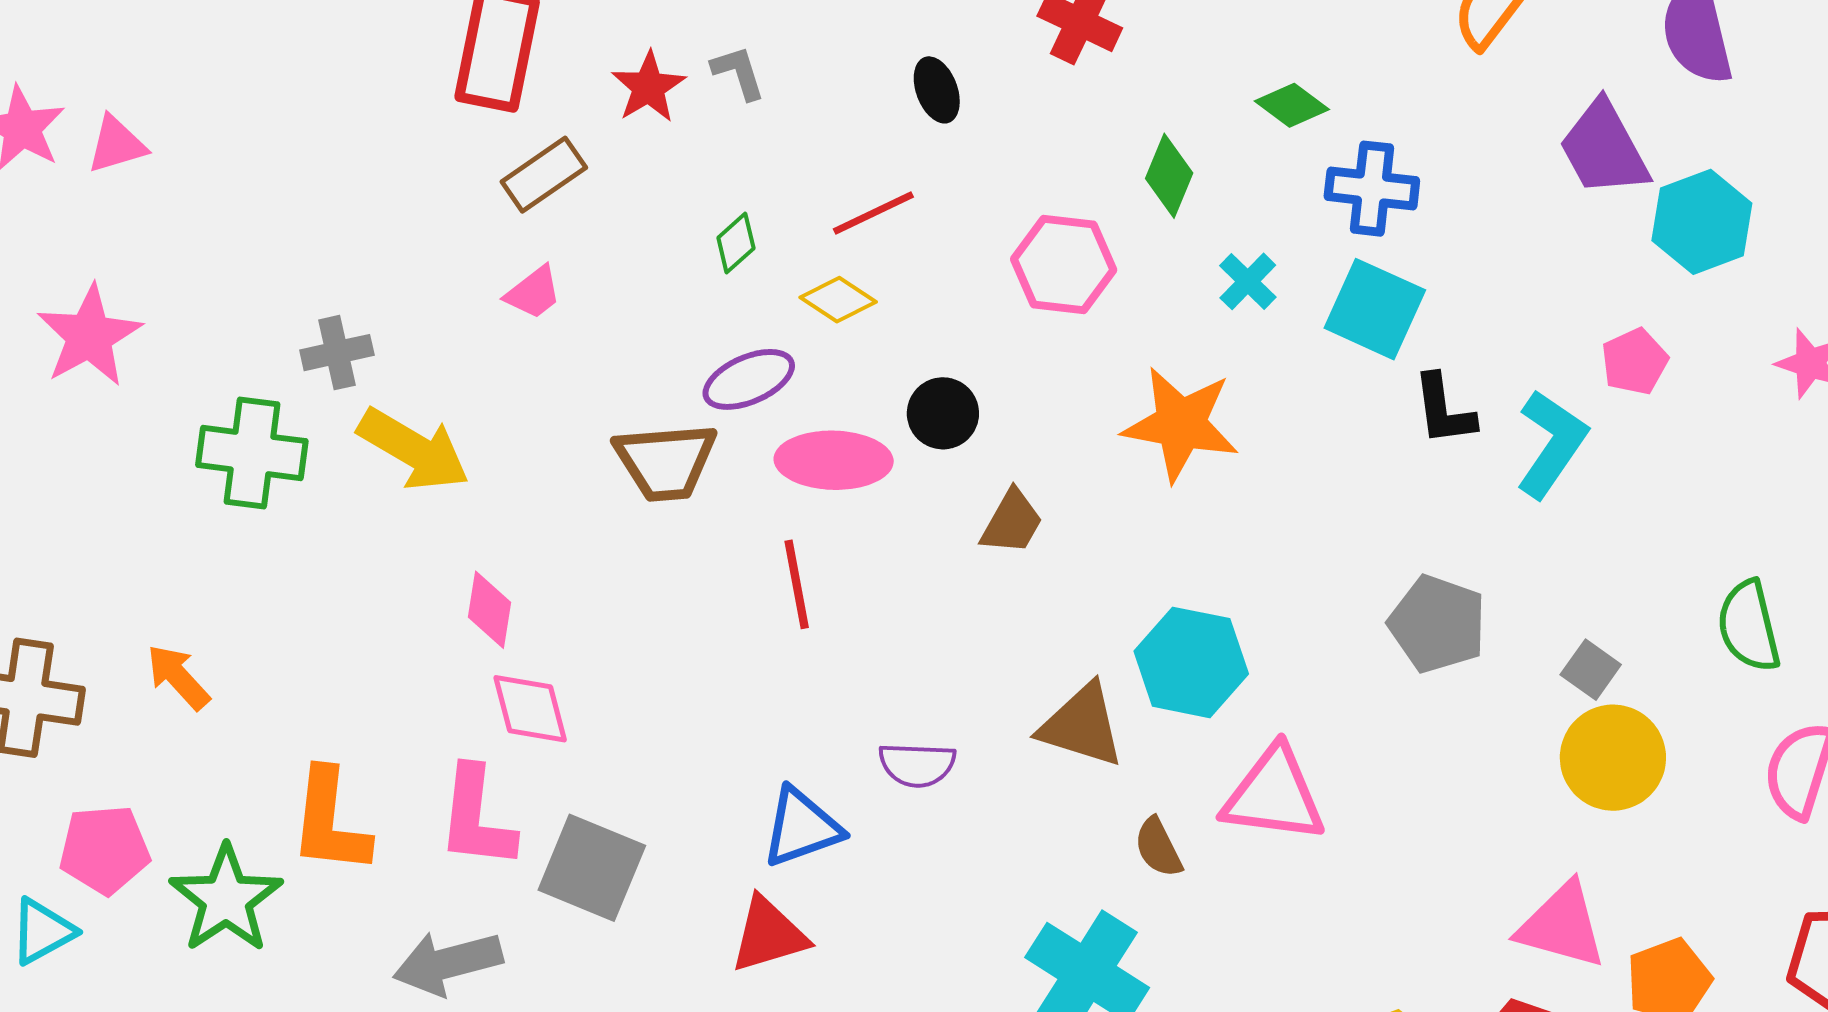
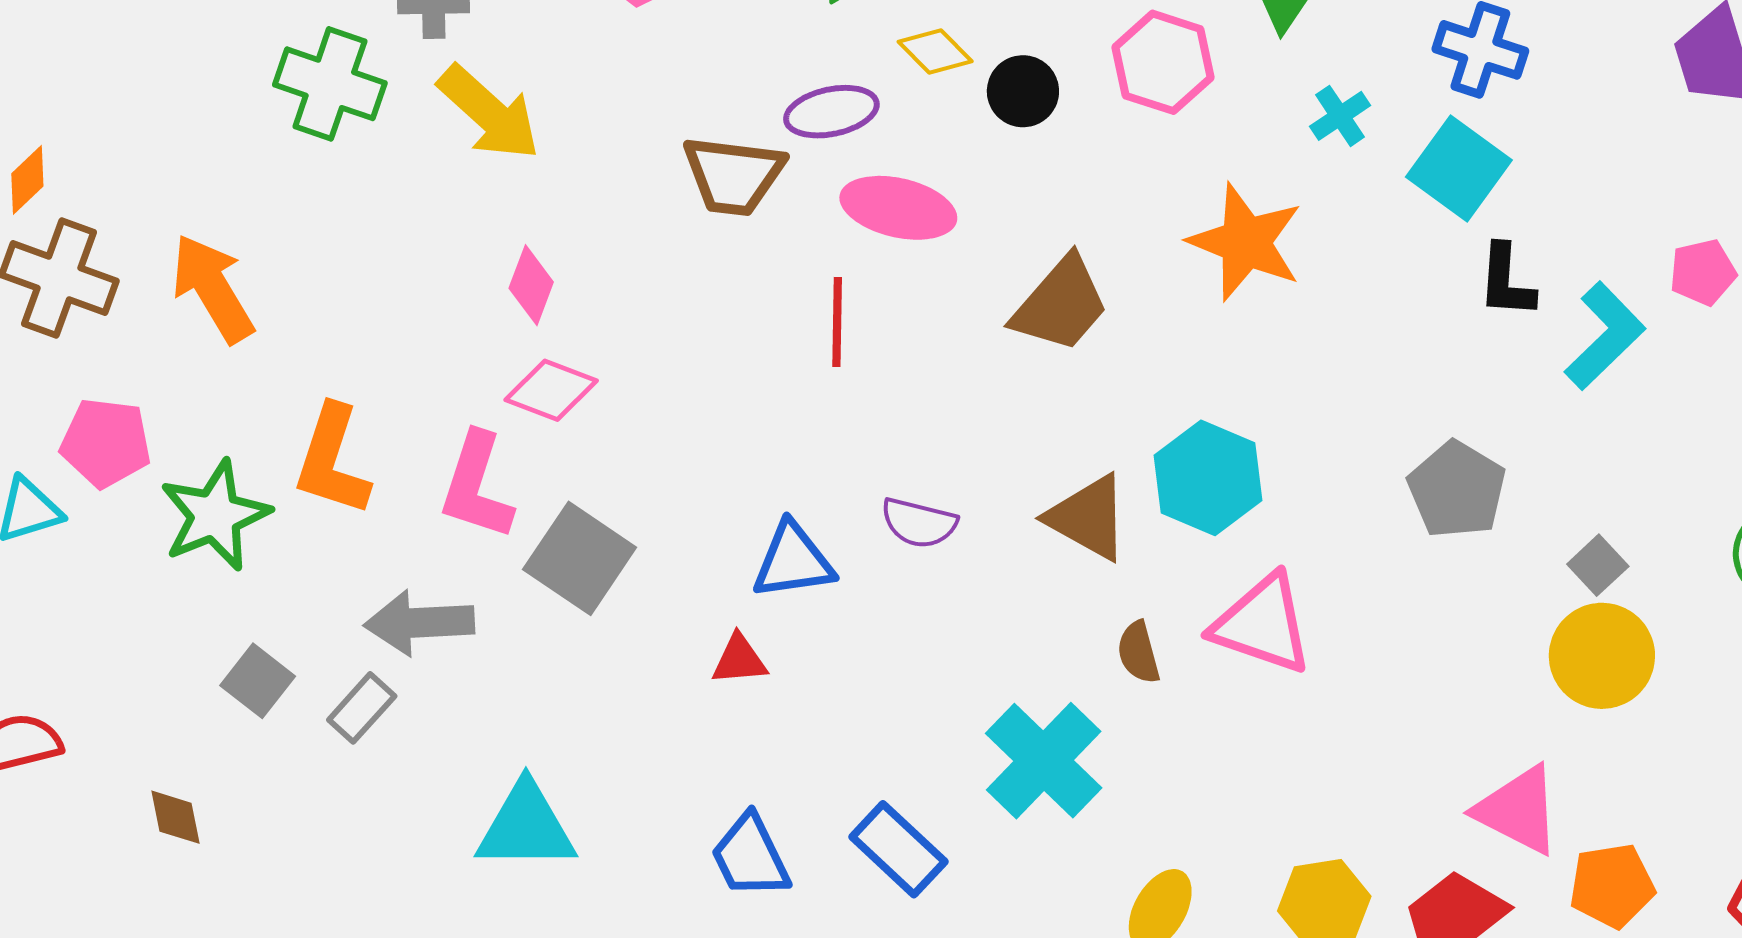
black circle: (943, 413) -> (1023, 91), moved
brown trapezoid: (1012, 522) -> (1061, 304), size x1.5
orange arrow: (178, 677) -> (213, 288), size x1.5
pink diamond: (530, 709) -> (551, 390), turned -66
red triangle: (769, 935) -> (739, 660), size x0.7

